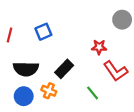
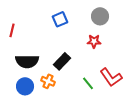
gray circle: (122, 20) -> (100, 16), moved
blue square: (43, 32) -> (60, 19), moved
red L-shape: (116, 71) -> (111, 77), moved

